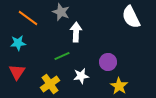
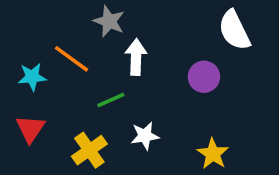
orange line: (28, 18) -> (71, 59), moved
purple circle: (108, 62) -> (204, 77), moved

